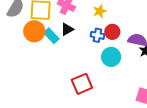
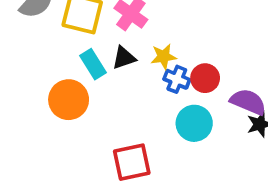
yellow star: (100, 11) -> (164, 57), moved
orange circle: (34, 31) -> (69, 100), moved

